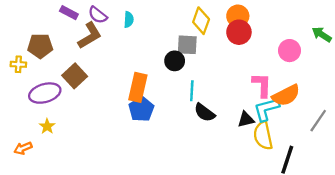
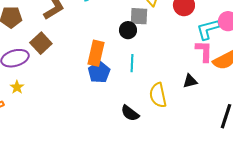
cyan line: (192, 91) -> (132, 63), moved
cyan L-shape: (267, 109) -> (208, 29), moved
black semicircle: (204, 113) -> (130, 113), moved
yellow semicircle: (263, 136) -> (158, 95), moved

